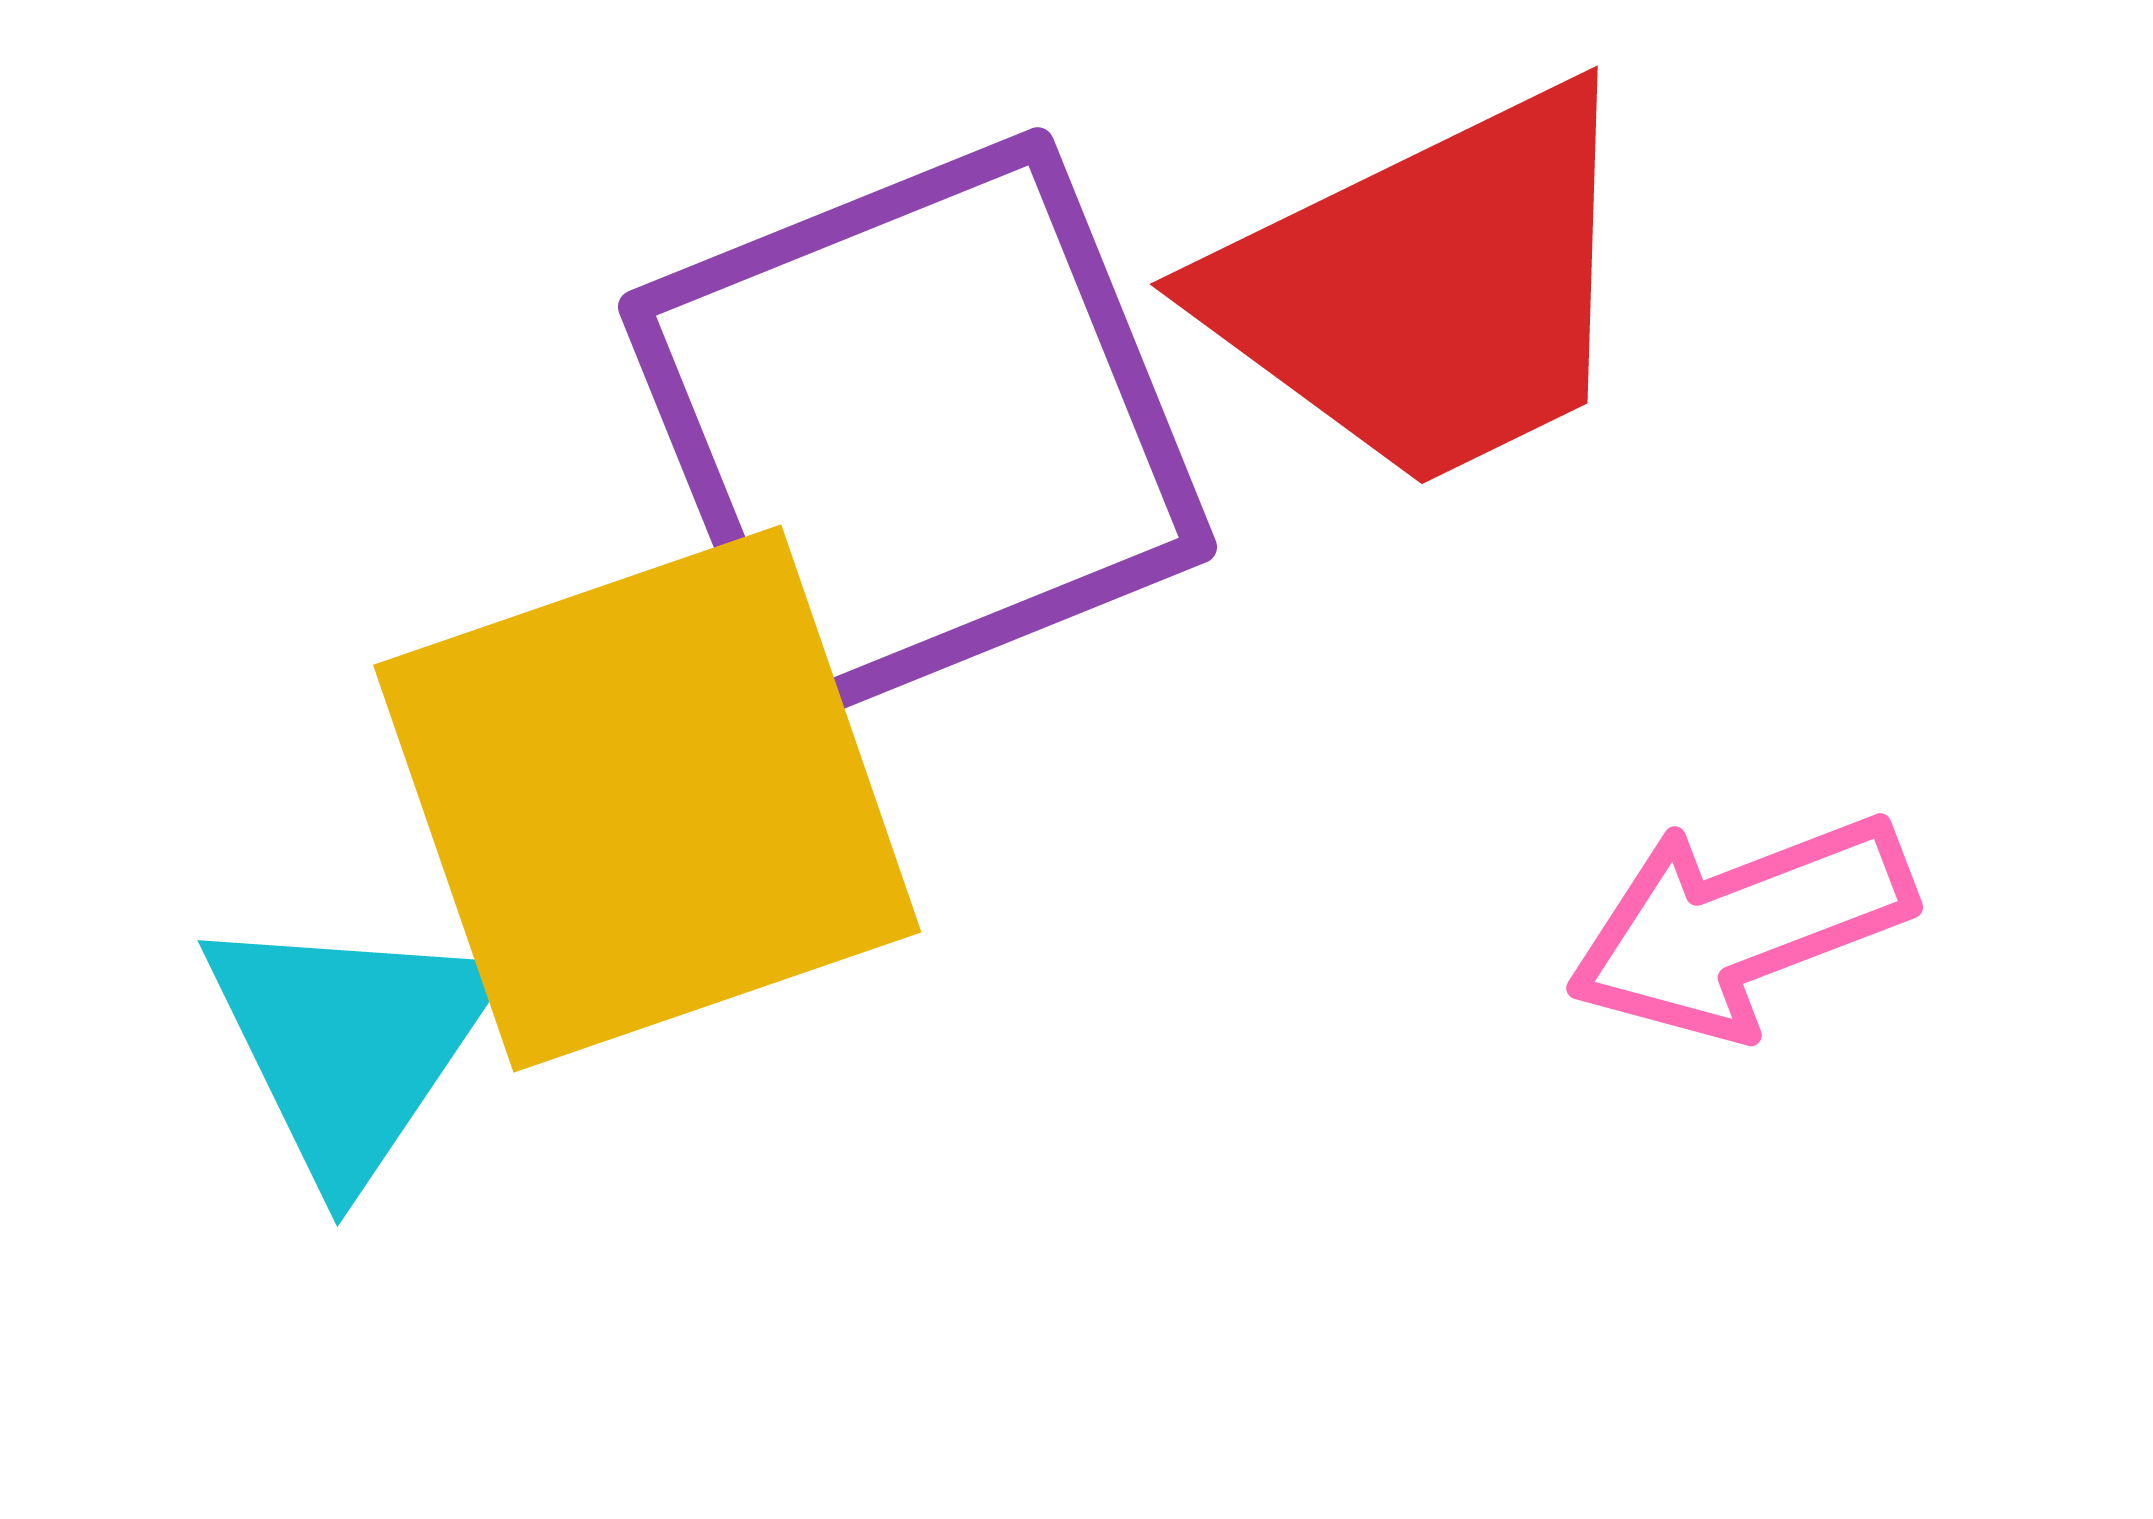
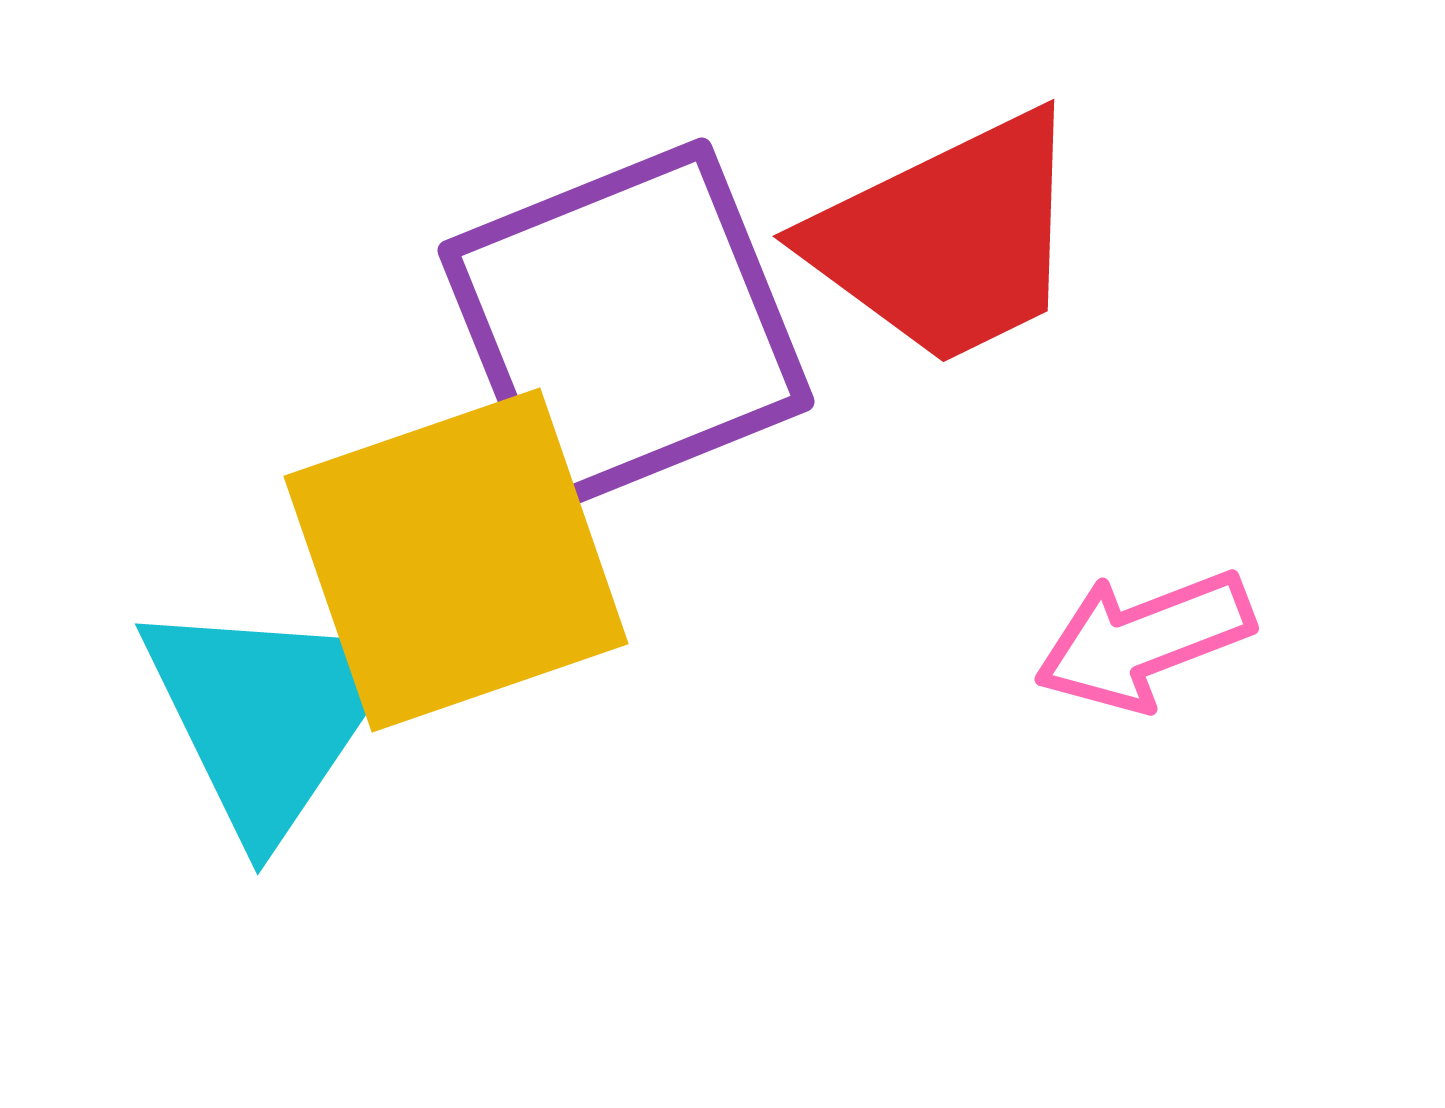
cyan triangle: (350, 1043) -> (269, 714), size x1.4

